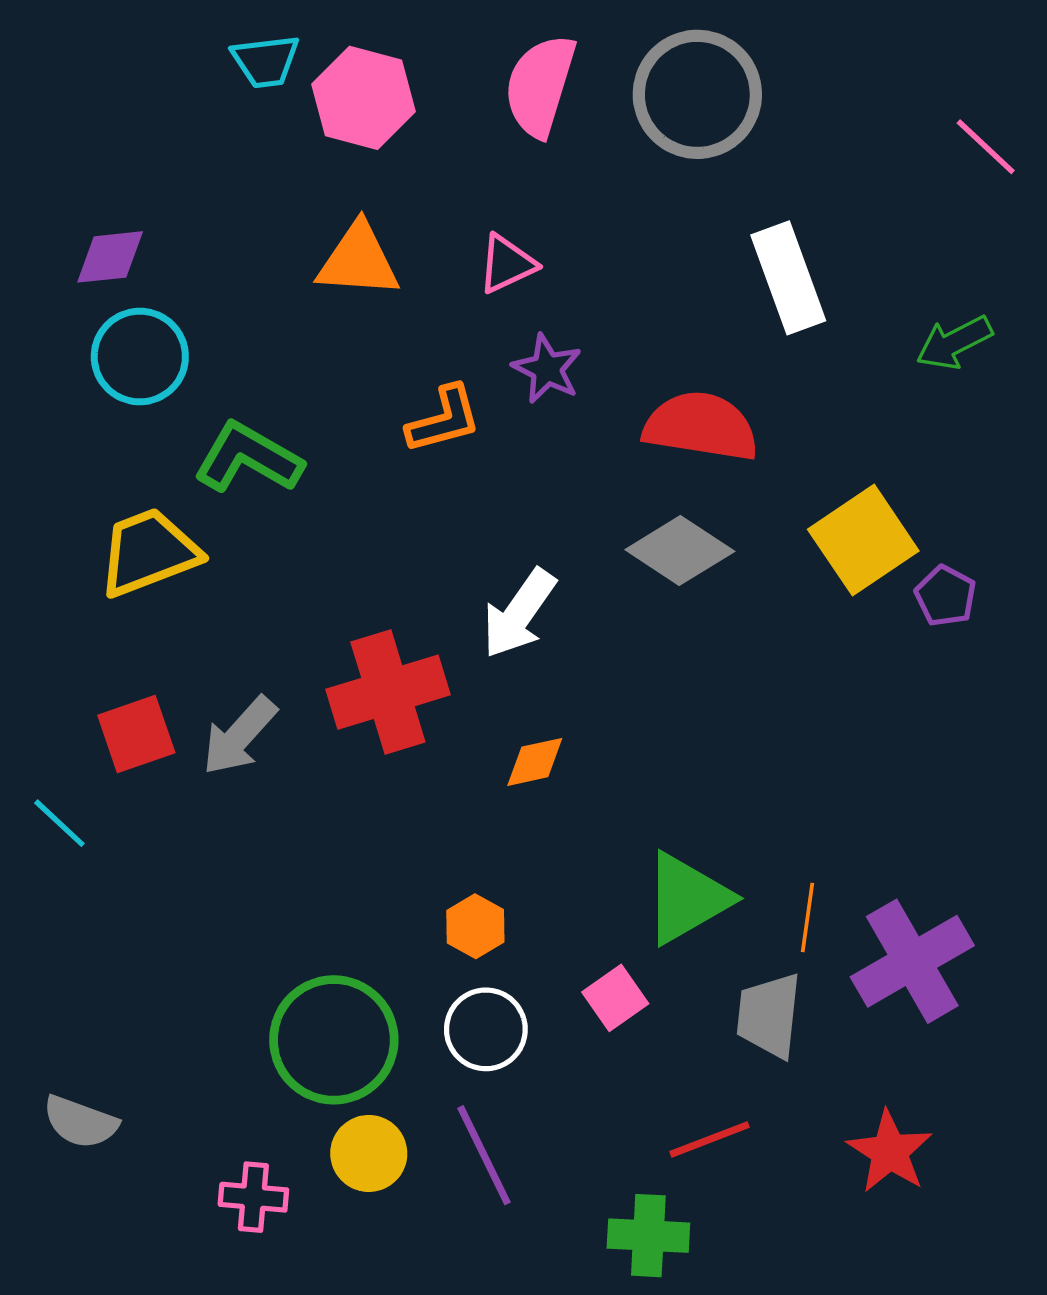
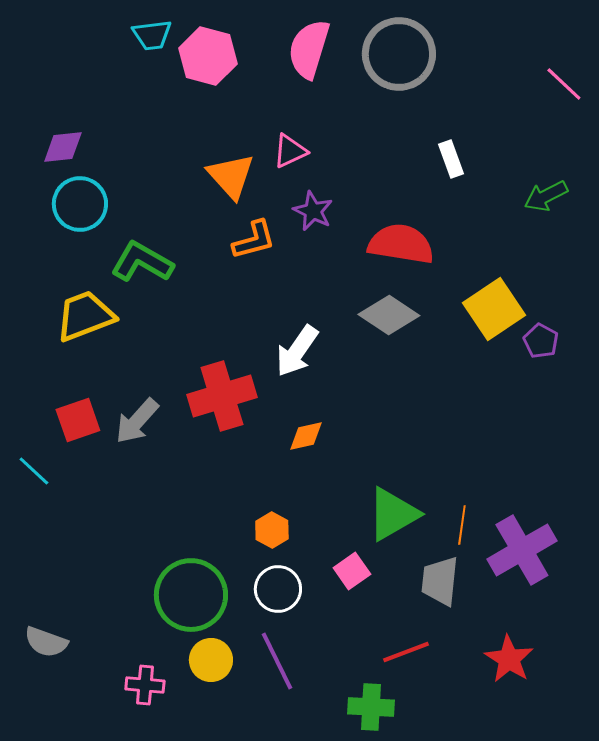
orange triangle: (358, 260) -> (231, 176), moved, turned 44
white rectangle: (788, 278) -> (451, 159), size x0.6

